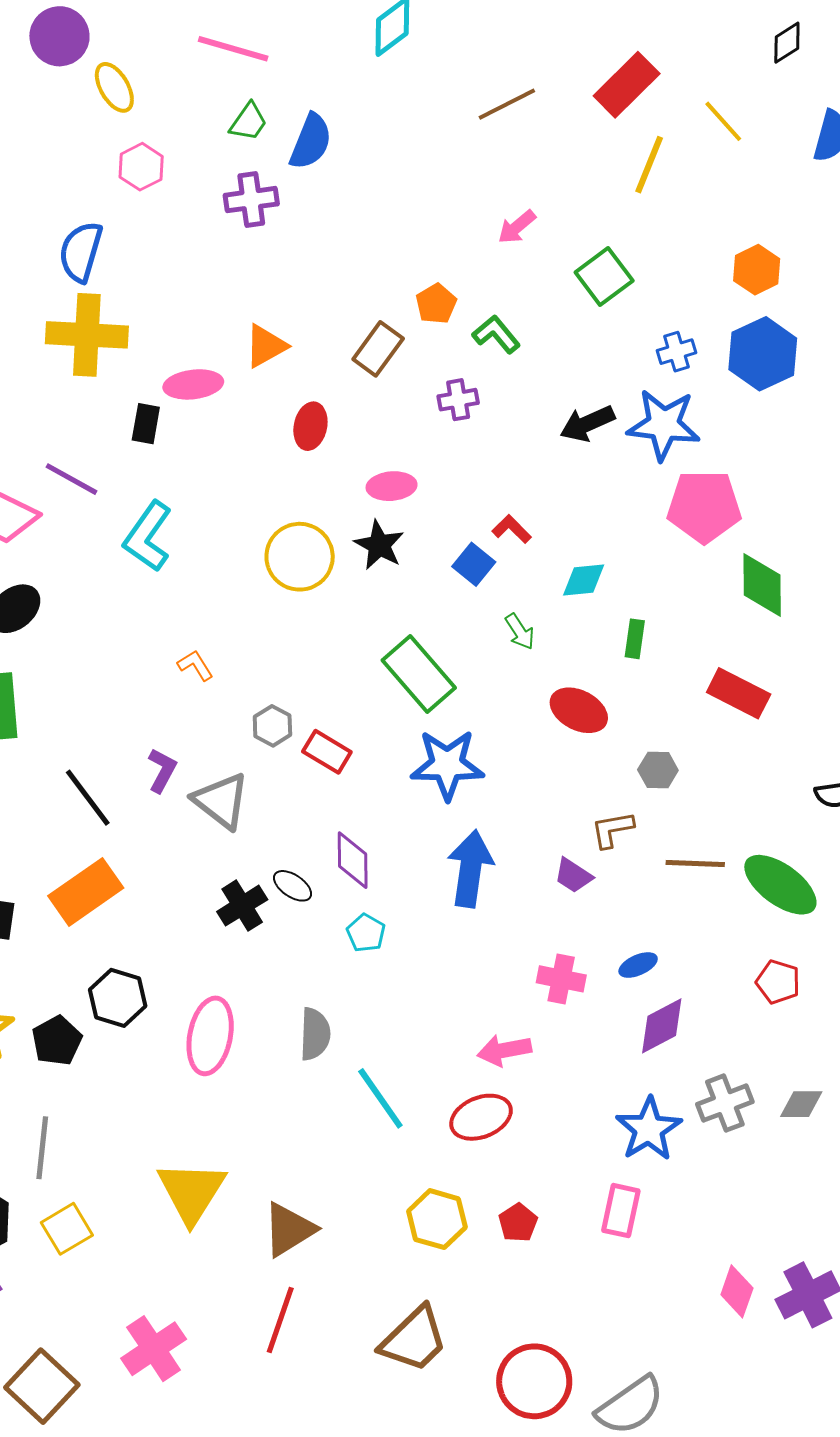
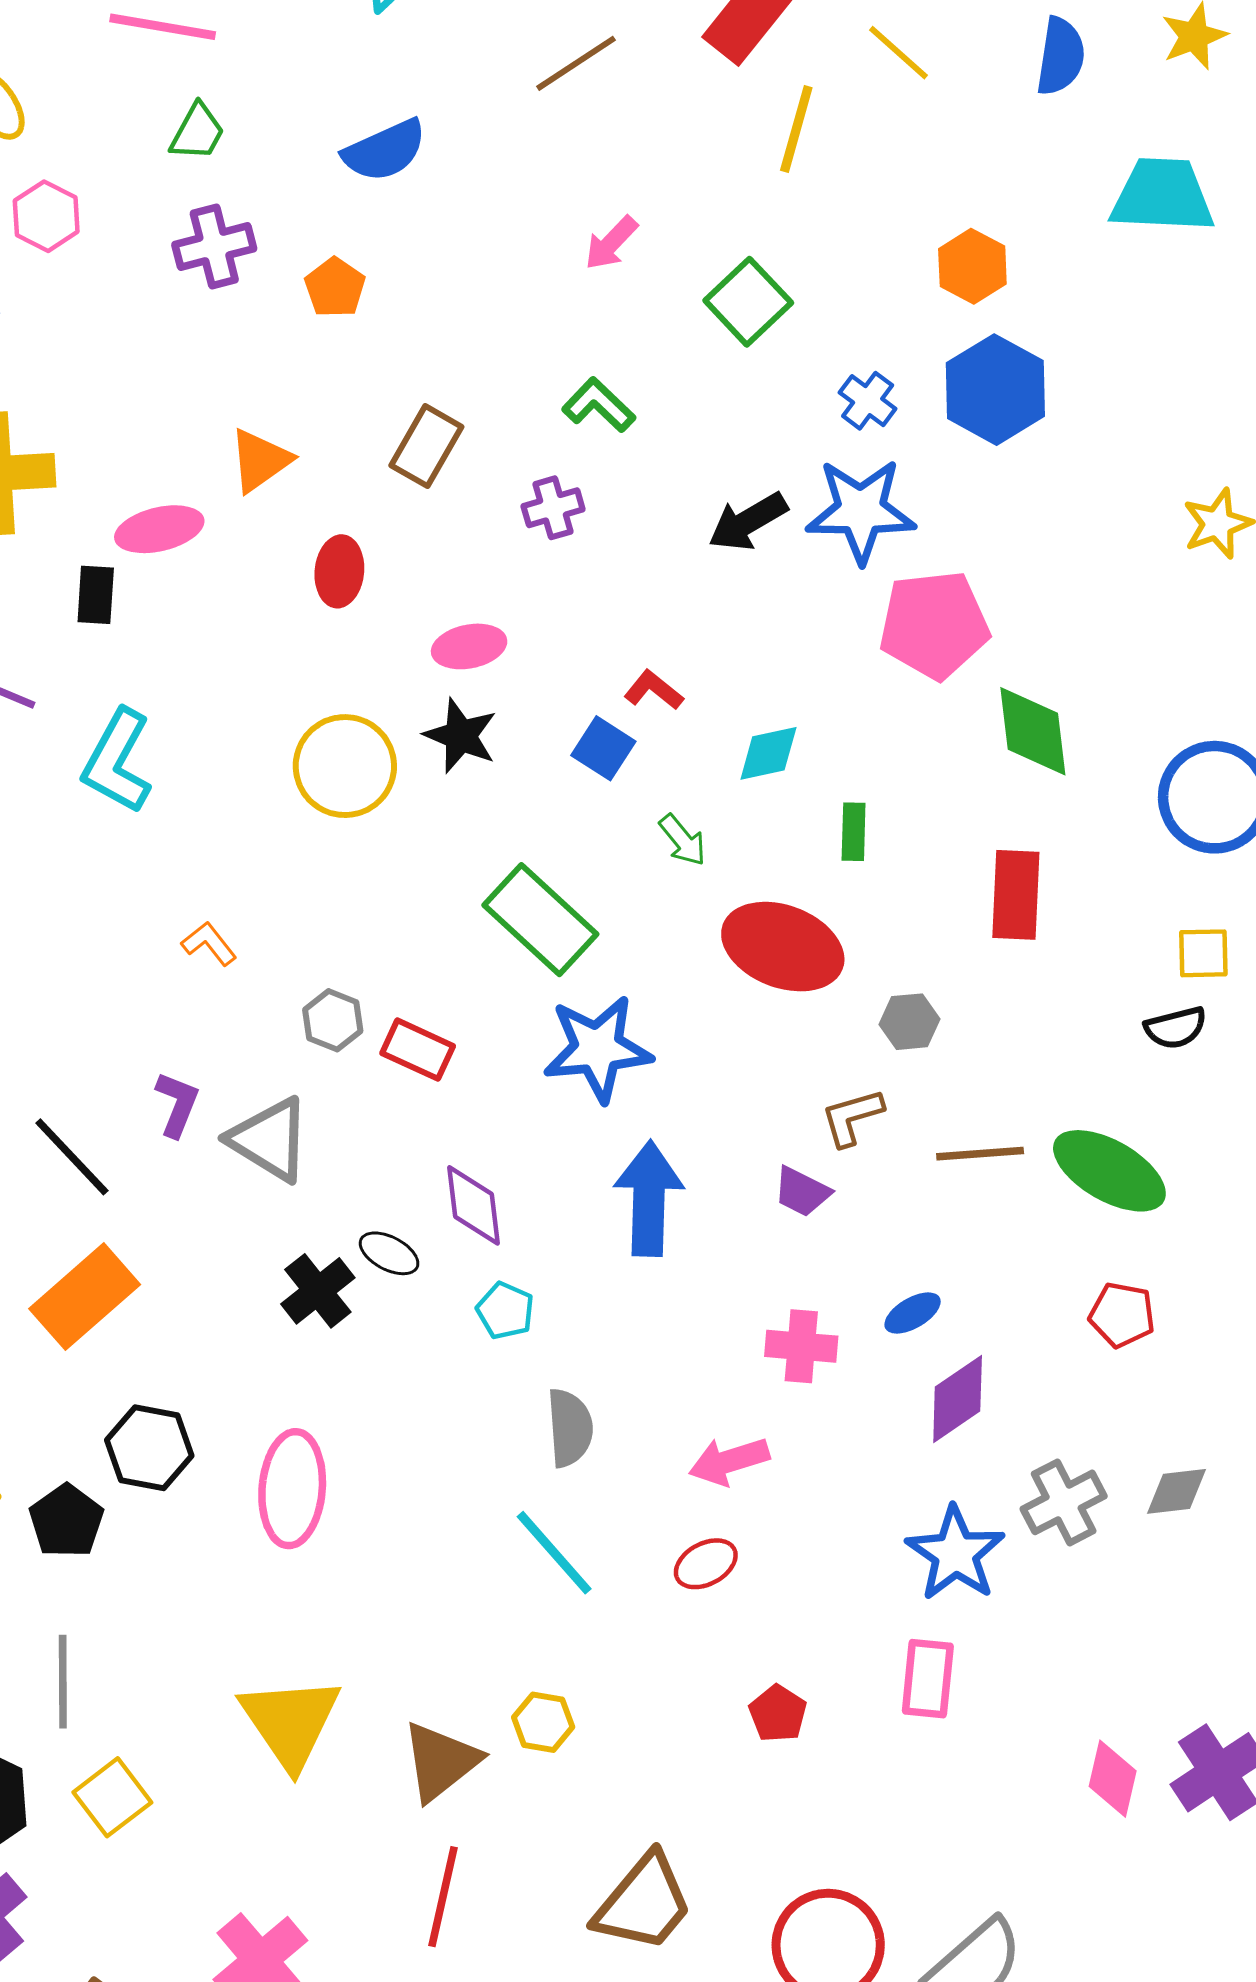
blue semicircle: (311, 142) -> (385, 150), moved, turned 50
orange pentagon: (436, 304) -> (335, 287), moved
blue cross: (676, 352) -> (868, 401), turned -30
red rectangle: (739, 693) -> (1016, 895), turned 72
red ellipse: (579, 710) -> (783, 947), size x1.4
gray semicircle: (315, 1034) -> (570, 1428), moved
red ellipse: (481, 1117) -> (706, 1564), size x0.7
yellow hexagon: (437, 1219) -> (543, 1722), moved, size x0.7

